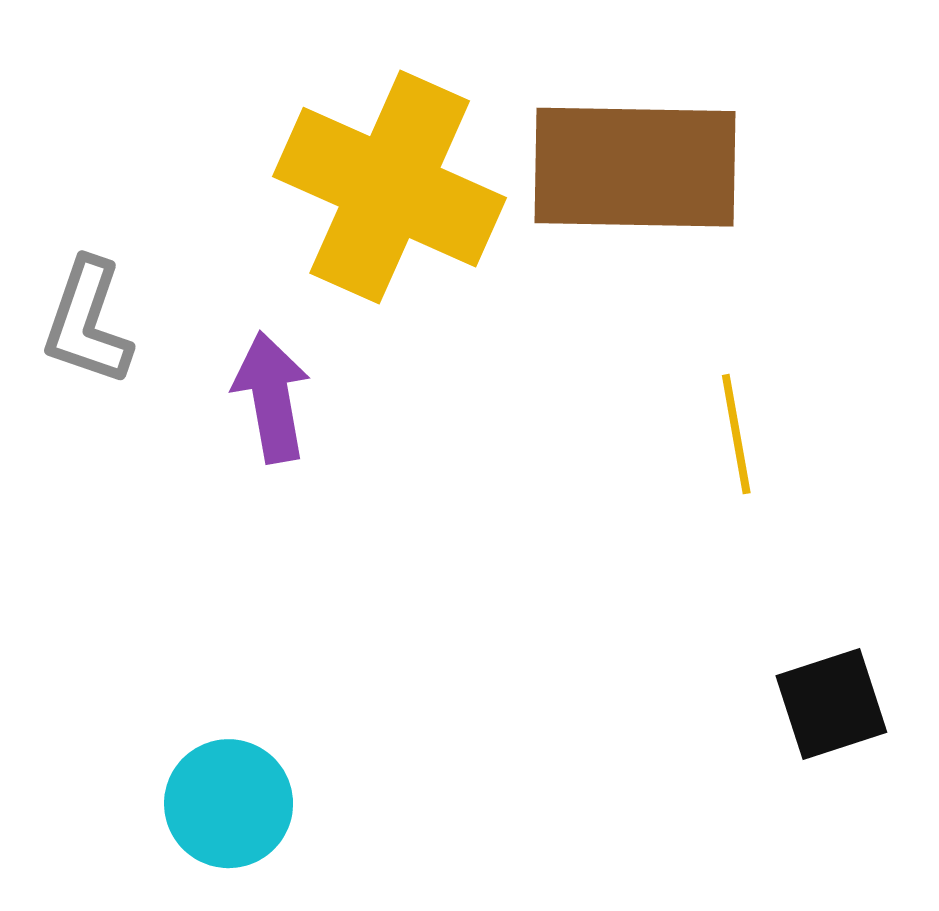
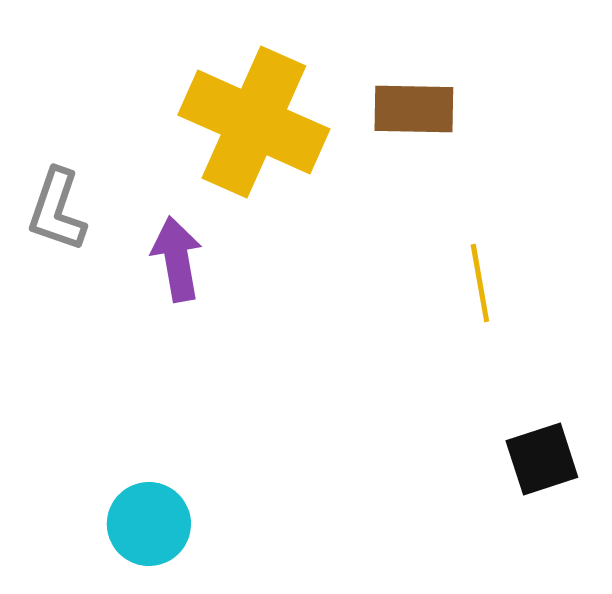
brown rectangle: (635, 167) -> (414, 109), size x0.6

